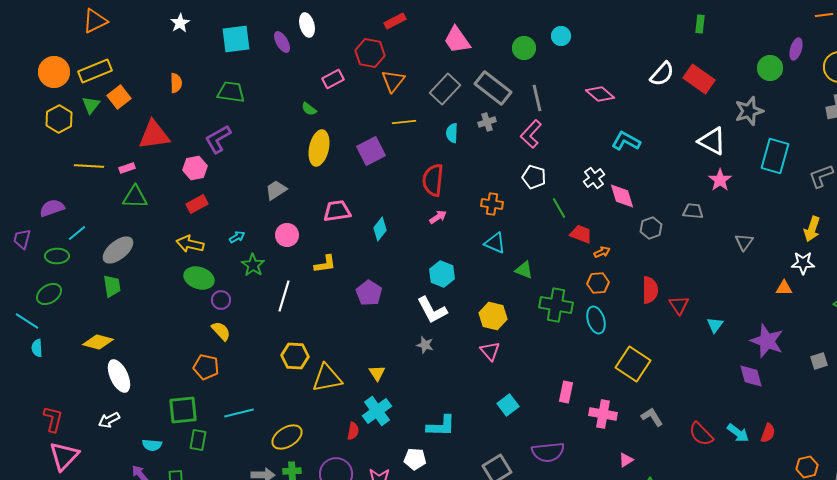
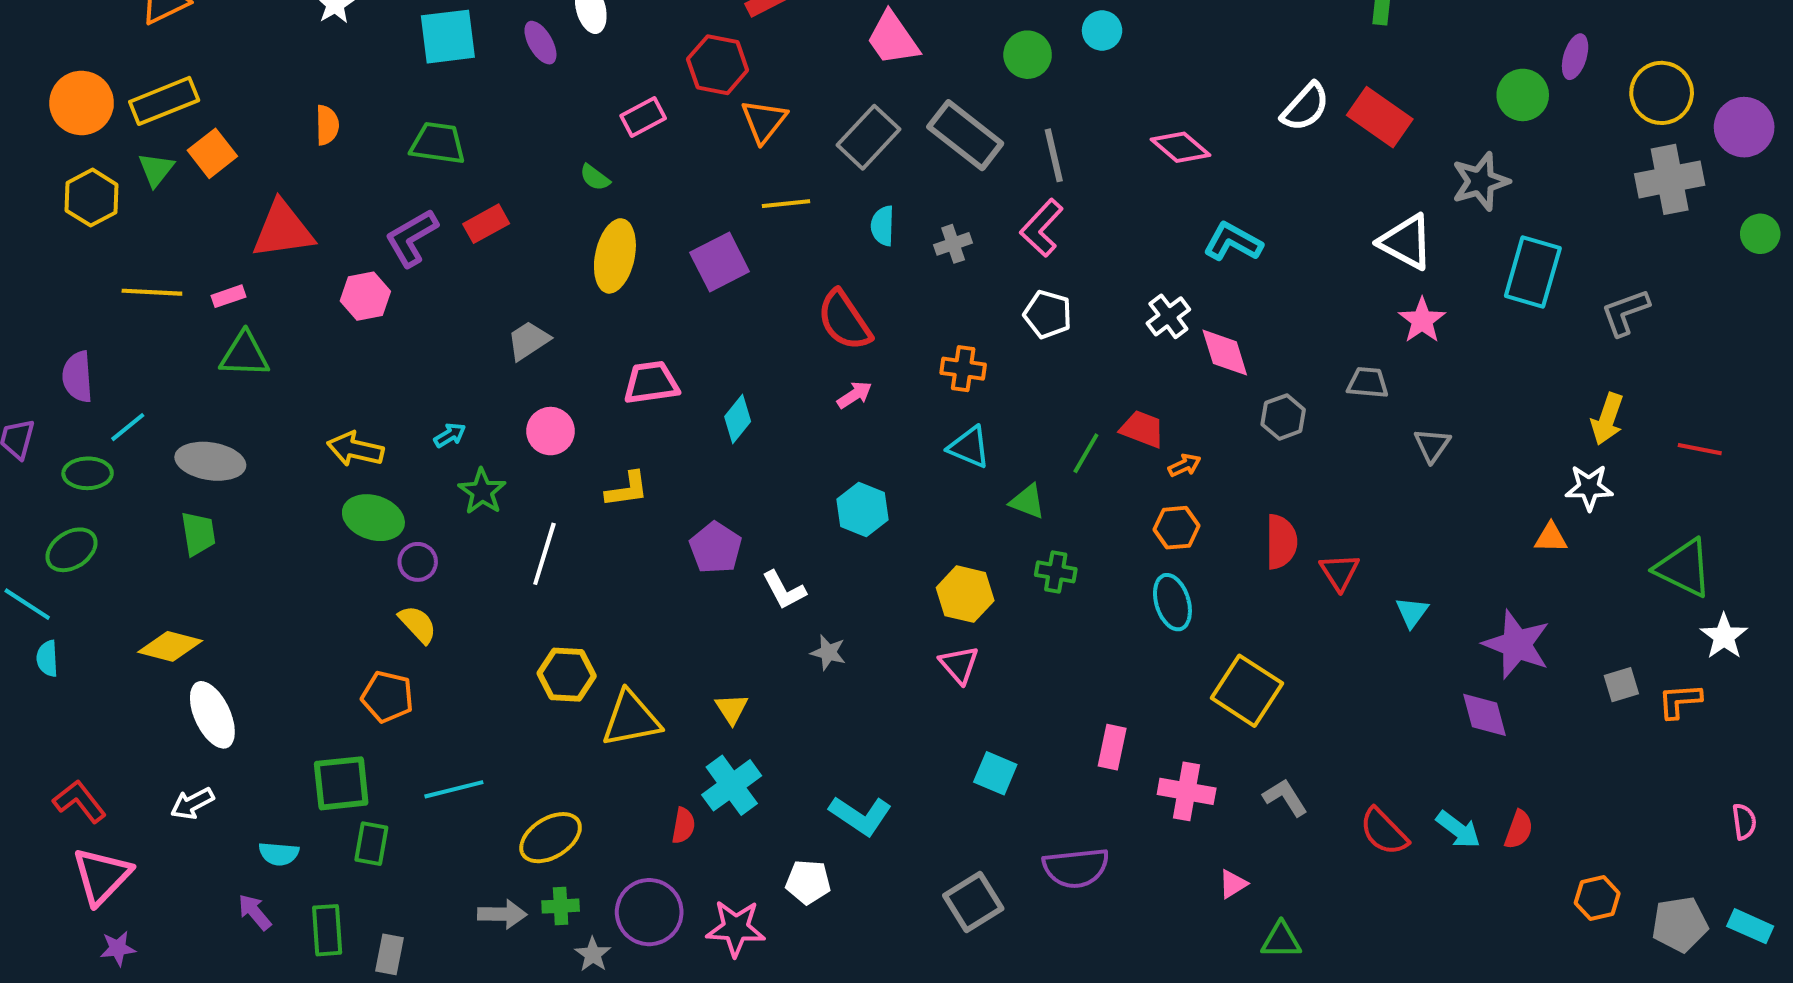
gray cross: (487, 122) -> (953, 244), moved
red semicircle: (433, 180) -> (844, 320), turned -40
red rectangle: (197, 204) -> (486, 224), moved
purple semicircle: (52, 208) -> (78, 377), turned -75
green line: (559, 208) -> (1086, 453), moved, turned 60
gray triangle: (744, 242) -> (1432, 445), moved
gray ellipse: (118, 250) -> (210, 461), turned 48
green cross: (556, 305) -> (1056, 572), moved, size x0.6
white L-shape: (432, 310) -> (784, 590), moved, size x0.7
cyan square: (508, 405) -> (995, 773), turned -30
red L-shape: (53, 419) -> (80, 801), turned -52
cyan L-shape: (441, 426) -> (860, 816), turned 32

